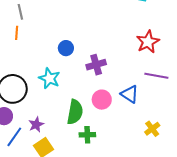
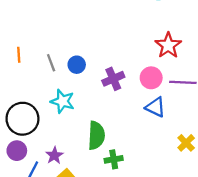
gray line: (20, 12) -> (51, 63), moved
pink circle: (102, 100) -> (151, 78), moved

